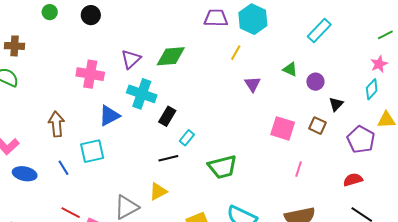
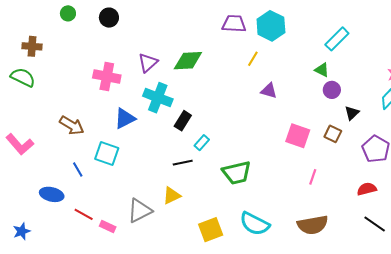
green triangle: (290, 69) -> (322, 70), moved
purple triangle: (253, 84) -> (269, 91), turned -42
brown arrow: (56, 124) -> (72, 125), turned 125
cyan square: (92, 151) -> (107, 154), turned 30
blue ellipse: (25, 174) -> (52, 194), moved

